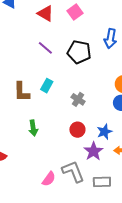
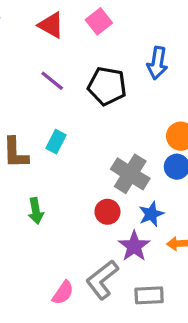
gray cross: (78, 99) -> (130, 174), moved, size x1.6
gray L-shape: (73, 171) -> (102, 280), turned -105

